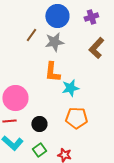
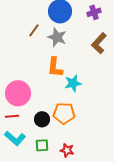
gray star: (54, 42) -> (57, 37), turned 30
orange pentagon: (76, 118) -> (64, 113), moved
green square: (39, 150) -> (42, 145), turned 32

